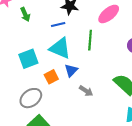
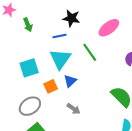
green line: (90, 40) -> (90, 52), turned -42
cyan triangle: (60, 48) -> (60, 59), turned 40
gray arrow: (86, 91) -> (74, 109), moved

